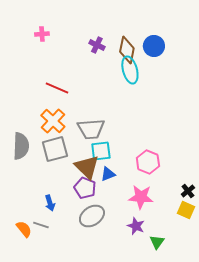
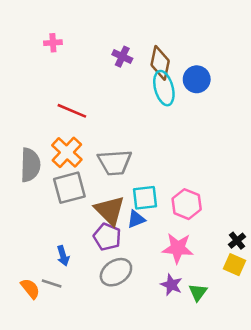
blue circle: (154, 46) -> (197, 79), moved
gray semicircle: (21, 146) -> (30, 165), moved
cyan square: (101, 151) -> (145, 198), moved
green triangle: (157, 242) -> (198, 292), moved

